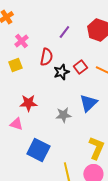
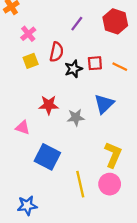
yellow square: (15, 65) -> (31, 61), moved
red square: (80, 67) -> (95, 63), turned 32
red star: (28, 103) -> (49, 105), moved

